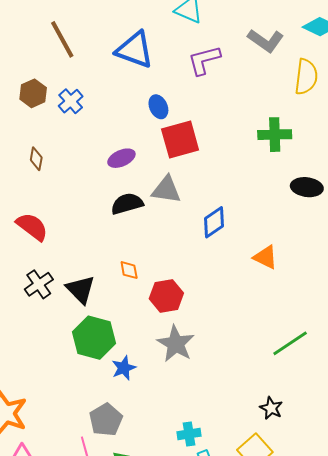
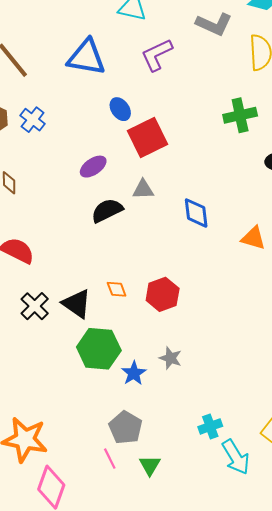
gray triangle: (166, 190) -> (143, 189), size x0.7
blue diamond: (214, 222) -> (196, 213), turned -52
orange diamond: (129, 270) -> (117, 289), moved
gray star: (176, 344) -> (170, 358), moved, size x0.6

